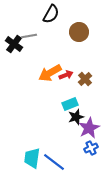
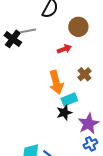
orange arrow: (50, 73) -> (56, 82), moved, turned -75
red arrow: (66, 75) -> (64, 49), moved
black star: (76, 117) -> (64, 113), moved

